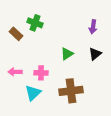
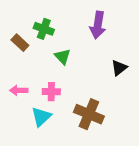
purple arrow: (93, 27) -> (98, 25), moved, size x1.5
green triangle: (67, 54) -> (63, 56), moved, turned -40
brown cross: (71, 91) -> (89, 114), turned 30

